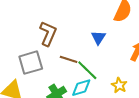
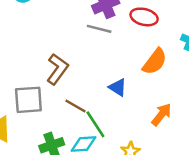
blue triangle: (98, 38) -> (118, 87), turned -42

